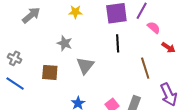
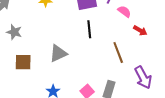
gray star: (65, 43) -> (14, 32), moved
gray triangle: (85, 66) -> (58, 53), turned 30

